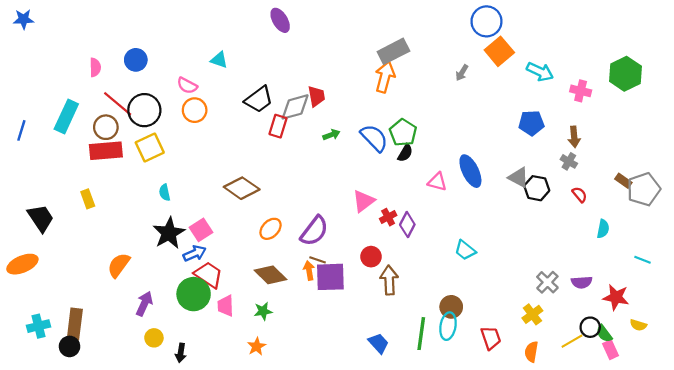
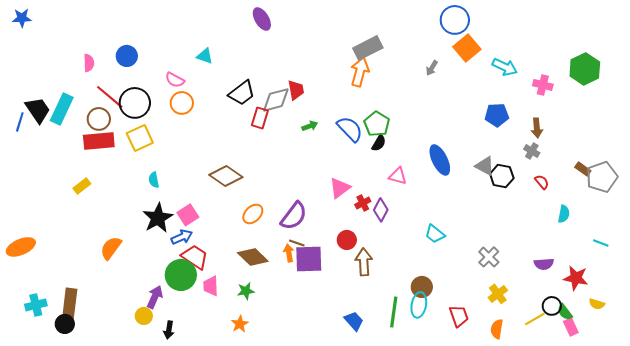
pink triangle: (437, 182) -> (398, 176), moved
yellow rectangle: (88, 199) -> (82, 186), turned 72
black trapezoid: (41, 218) -> (38, 110), moved
gray cross: (547, 282) -> (489, 257), moved
purple arrow: (144, 304) -> (155, 297), moved

